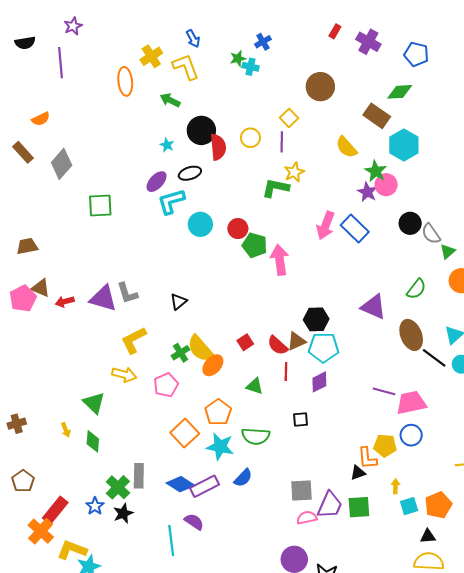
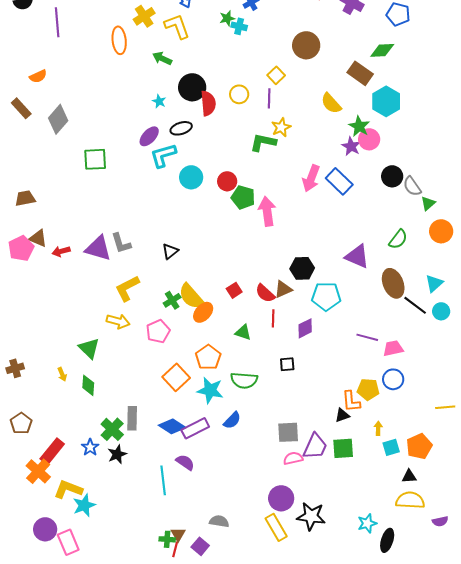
cyan pentagon: (323, 347) -> (326, 296), moved
pink trapezoid: (411, 403) -> (393, 348), size x0.7

